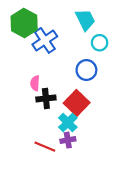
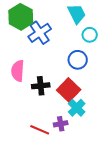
pink semicircle: (35, 83) -> (18, 71), moved, size x1.5
cyan cross: (68, 123) -> (77, 108), moved

